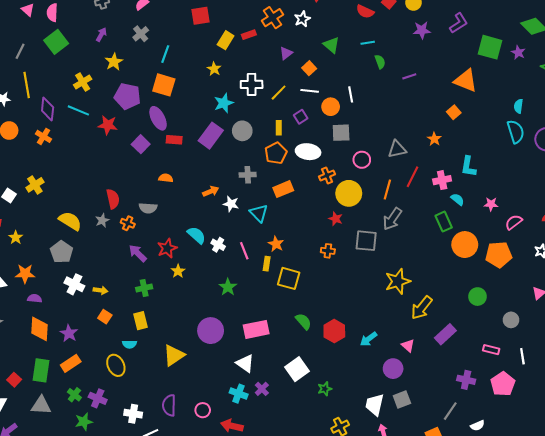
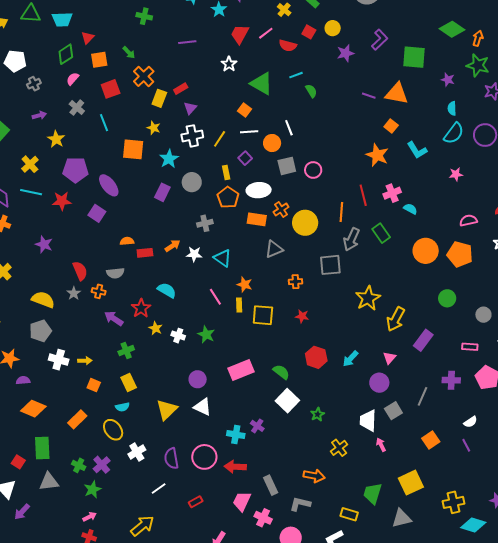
red square: (200, 16) -> (111, 89), moved
orange cross: (272, 18) -> (144, 76), moved
purple arrow: (101, 35) -> (39, 115), turned 56
green triangle: (331, 45) -> (262, 84), size x1.4
purple star: (518, 52) -> (448, 80), moved
purple triangle: (286, 53) -> (190, 108), moved
cyan line: (165, 54) -> (104, 123), turned -30
purple line: (409, 76) -> (369, 96), moved, turned 48
orange square: (164, 85) -> (133, 149), moved
cyan semicircle: (516, 132) -> (454, 133), turned 65
purple rectangle: (211, 136) -> (162, 192), size x0.7
orange star: (434, 139) -> (377, 155), size x1.6
red rectangle: (174, 140) -> (145, 253), moved
gray triangle: (397, 149) -> (274, 249), moved
pink circle: (362, 160) -> (313, 170), moved
cyan L-shape: (468, 167) -> (417, 150), moved, turned -30
red line: (413, 177) -> (363, 195), turned -30
orange rectangle: (283, 189) -> (257, 219), moved, turned 42
pink star: (491, 204) -> (456, 174), moved
red star: (336, 219) -> (302, 316), moved
green rectangle: (444, 222) -> (381, 233), moved
pink semicircle: (514, 222) -> (468, 220), turned 36
white cross: (218, 245) -> (178, 336), moved
gray pentagon: (62, 252) -> (40, 331), turned 30
orange pentagon: (499, 255) -> (460, 254), turned 30
green semicircle: (303, 321) -> (281, 372), moved
orange diamond: (39, 329) -> (33, 409), turned -60
purple circle: (211, 331) -> (198, 379), size x0.7
purple star: (69, 333) -> (44, 244), moved
pink triangle: (408, 345) -> (389, 358), turned 40
orange rectangle: (71, 363) -> (77, 419), moved
white triangle: (245, 363) -> (203, 407), moved
purple cross: (98, 398) -> (102, 465), turned 36
pink circle: (203, 410) -> (204, 457), size x1.6
gray line: (450, 411) -> (422, 396), moved
white cross: (133, 414) -> (137, 452), moved, turned -30

